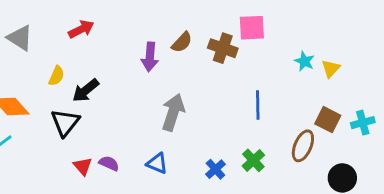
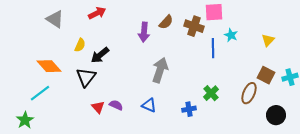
cyan star: (304, 61) -> (231, 35), moved
blue line: (258, 105) -> (213, 48), moved
green cross: (253, 160) -> (211, 93), moved
blue cross: (215, 169) -> (189, 109), turned 32

